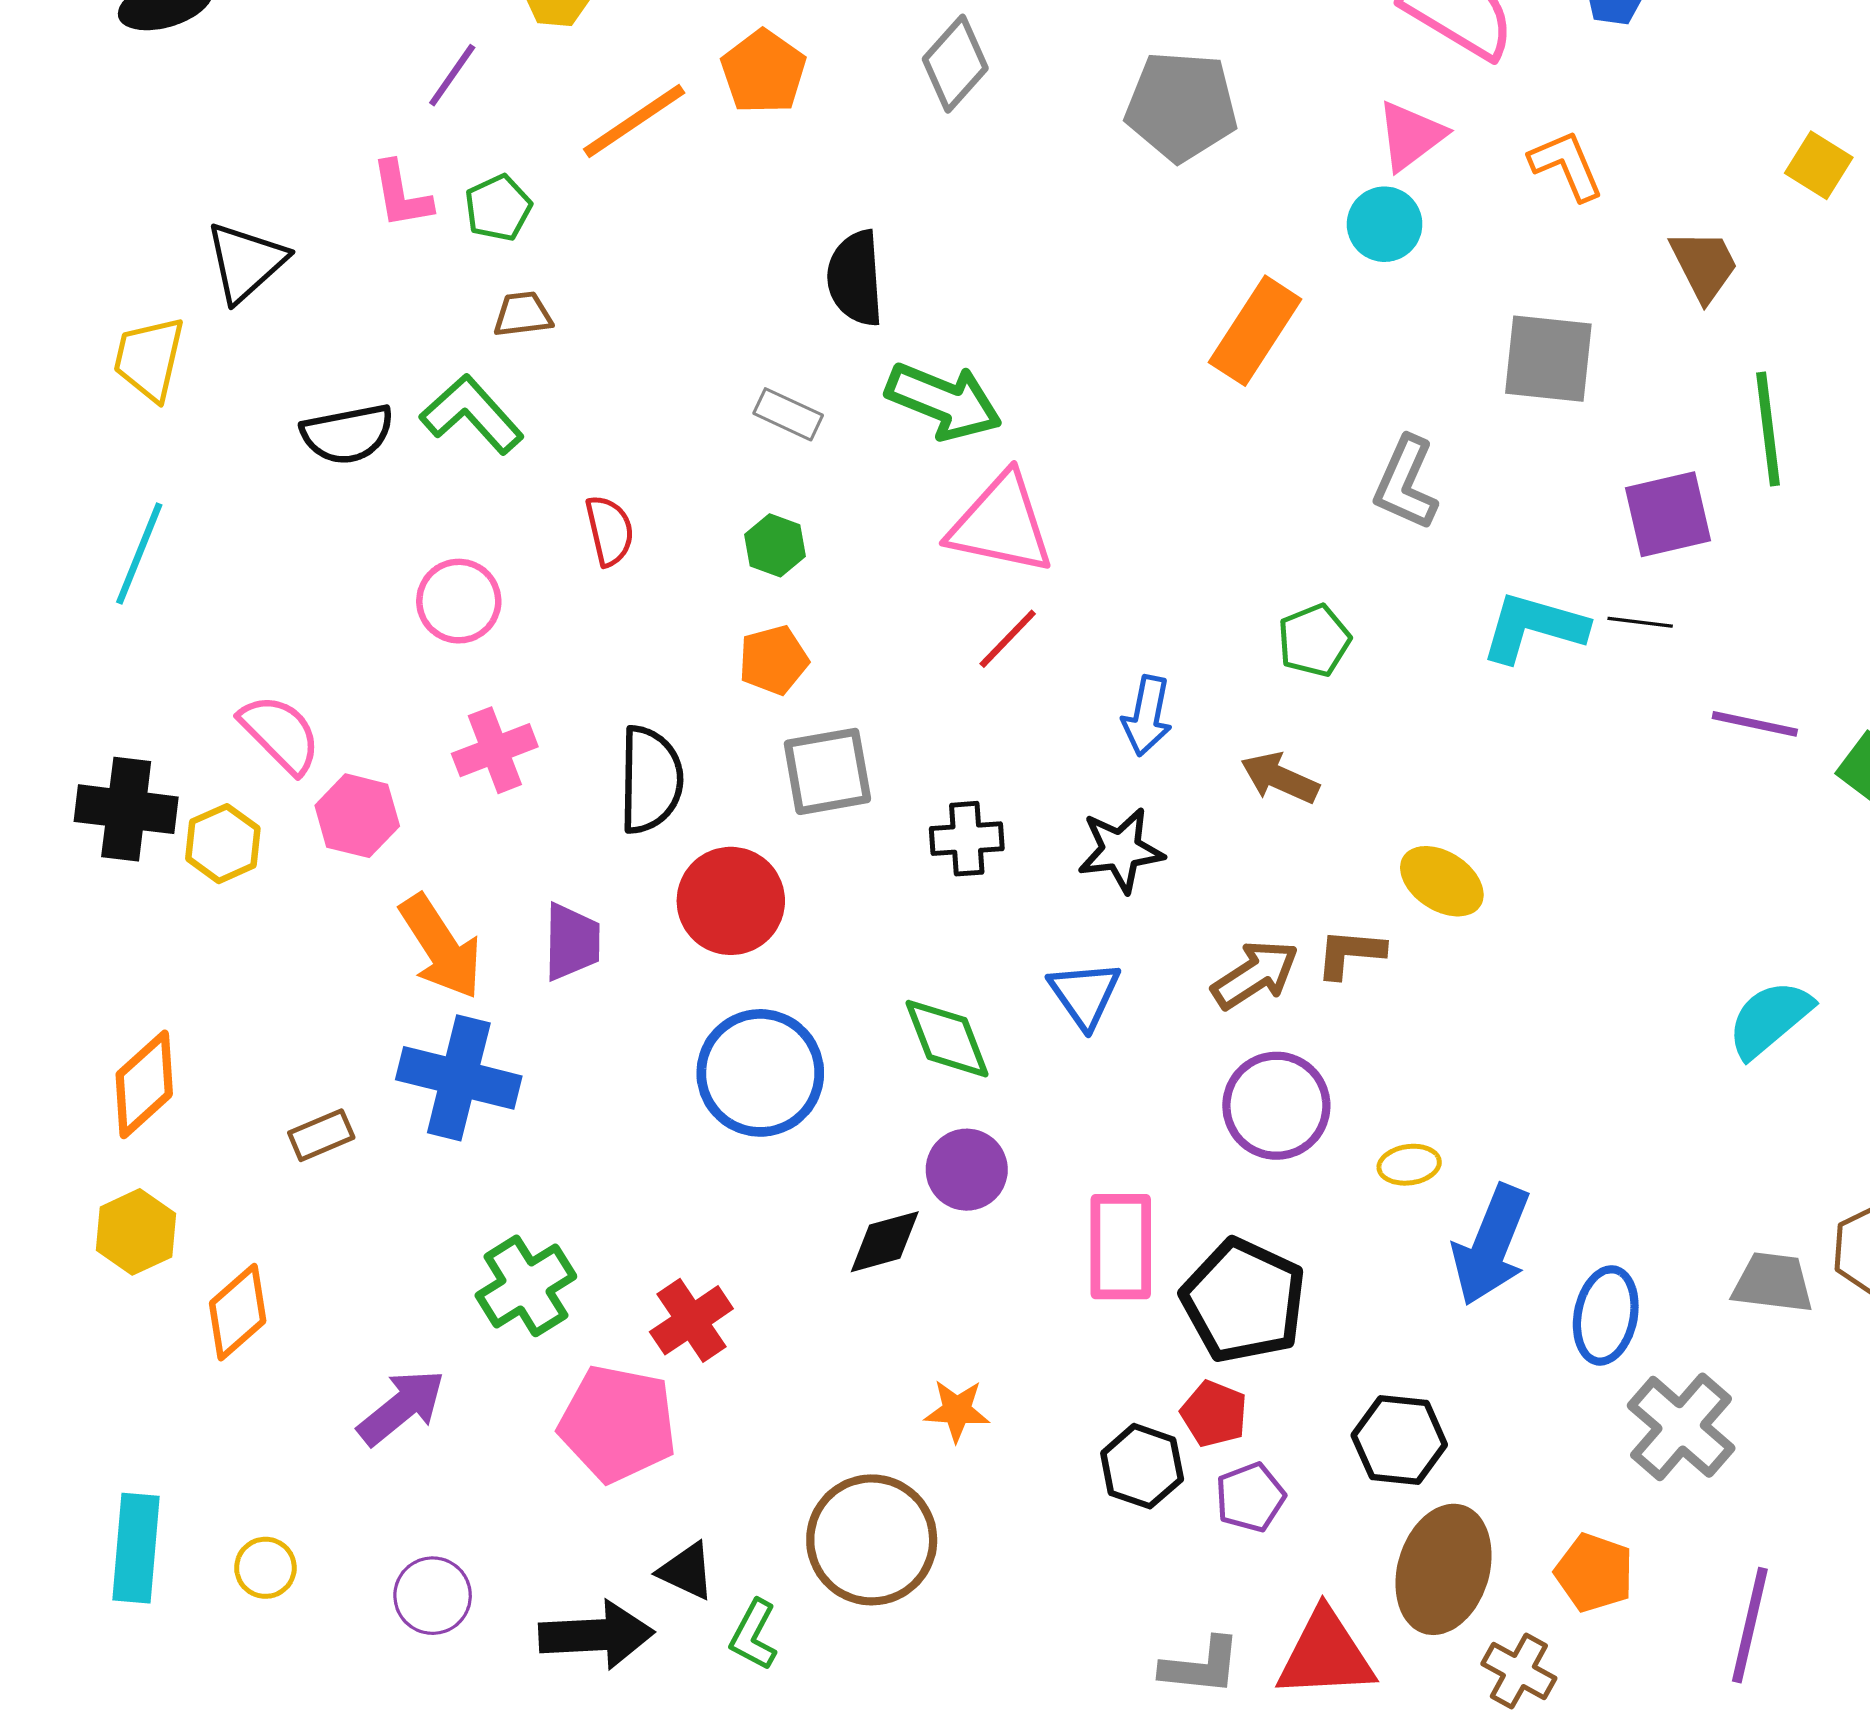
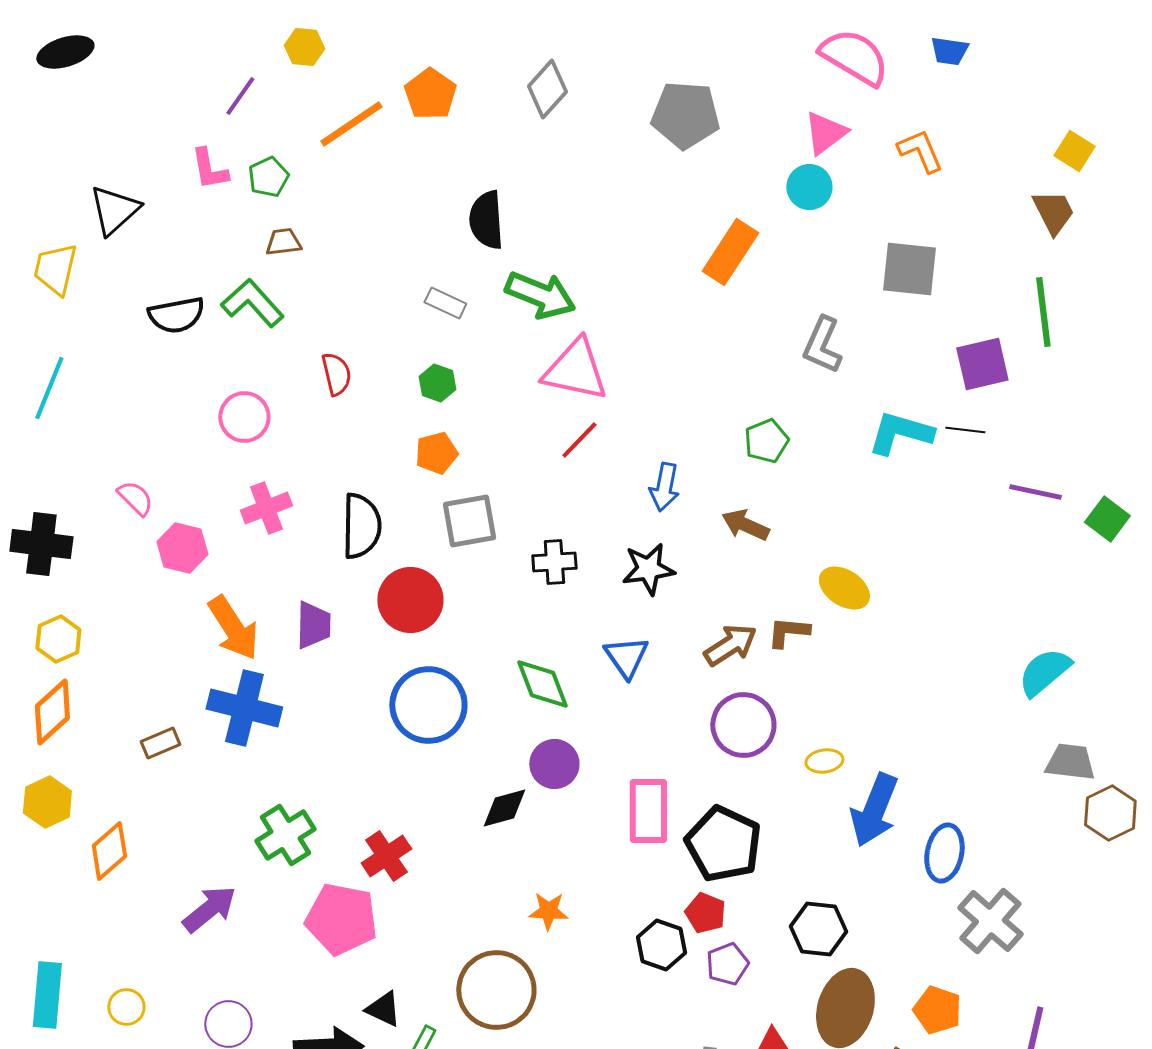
brown trapezoid: (1704, 265) -> (1053, 212), moved
pink semicircle: (280, 734) -> (135, 498), size x0.7
yellow hexagon: (223, 844) -> (58, 639), moved
gray trapezoid: (1773, 1283) -> (1070, 762), moved

